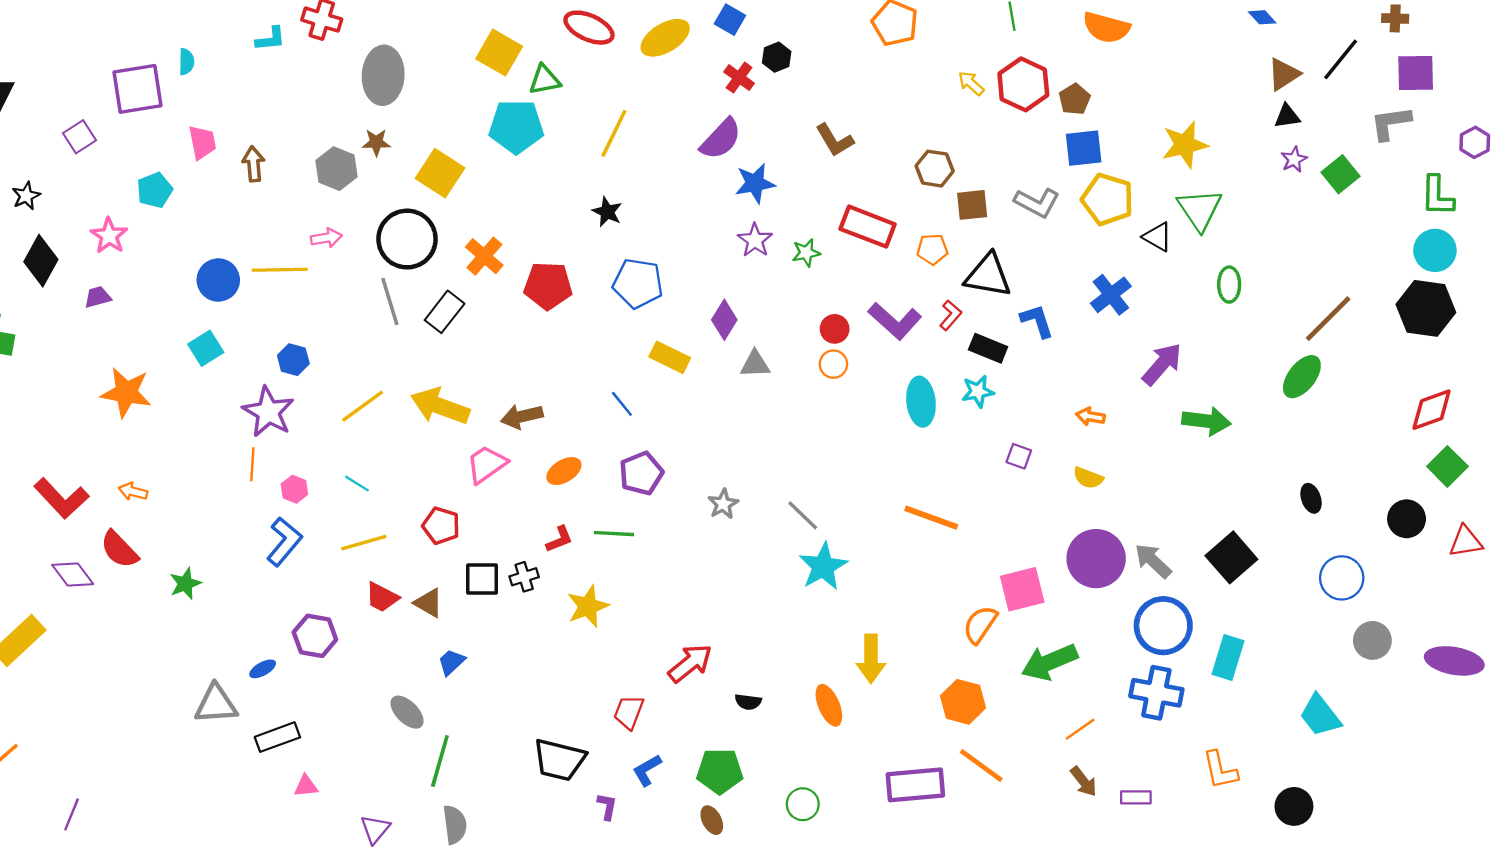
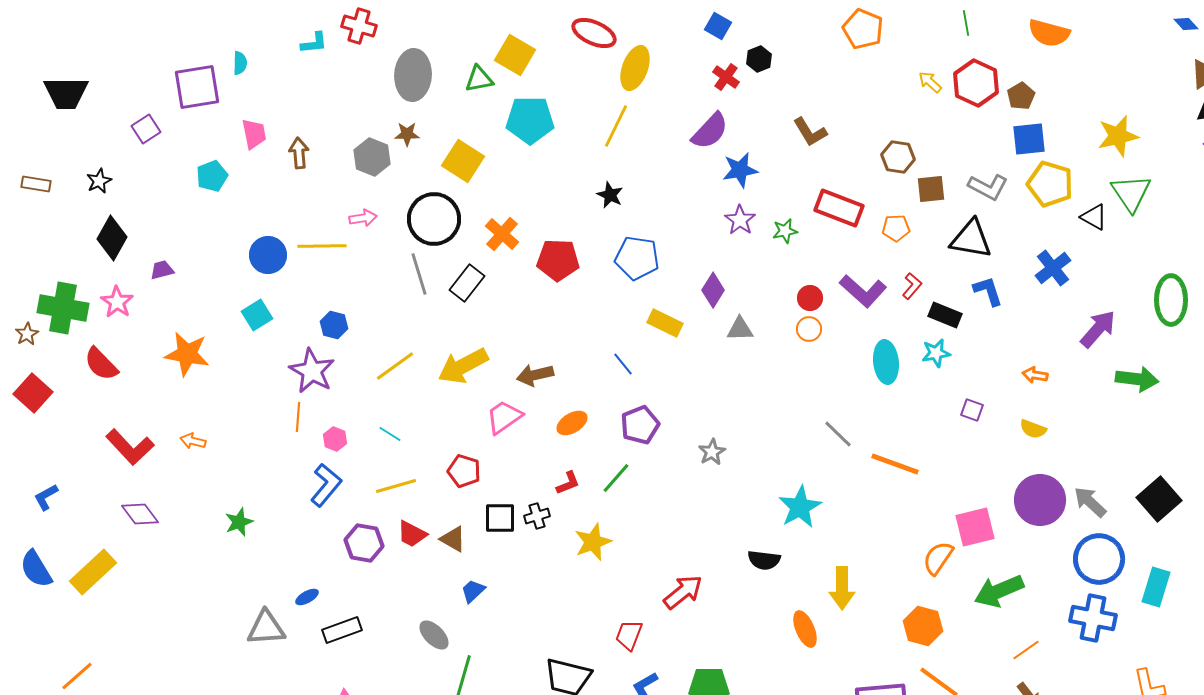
yellow ellipse: (665, 38) -> (635, 68), moved, turned -39
green triangle: (545, 80) -> (479, 79), moved
pink star: (109, 236) -> (117, 302), moved
black triangle: (988, 275) -> (971, 239), moved
green ellipse: (1229, 285) -> (1171, 300), moved, size x1.6
yellow arrow: (440, 406) -> (463, 366), turned -48
gray line: (803, 515) -> (838, 434), moved
green line: (614, 534) -> (616, 478), turned -52
red semicircle: (119, 549) -> (101, 364), moved
purple hexagon: (315, 636) -> (364, 543), moved
black semicircle: (748, 702) -> (764, 560), moved, size x1.4
black rectangle: (277, 737) -> (342, 630), moved

